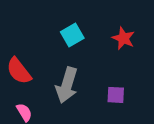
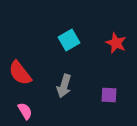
gray arrow: (67, 85) -> (64, 86), size x0.7

